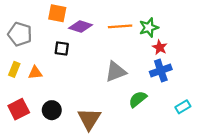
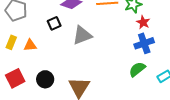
black square: (62, 48) -> (54, 23), turned -32
gray triangle: (116, 72) -> (82, 35), moved
green semicircle: (138, 99) -> (137, 69), moved

